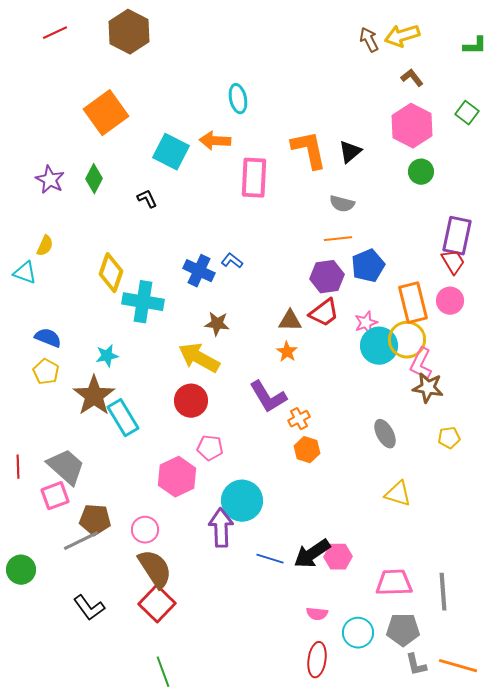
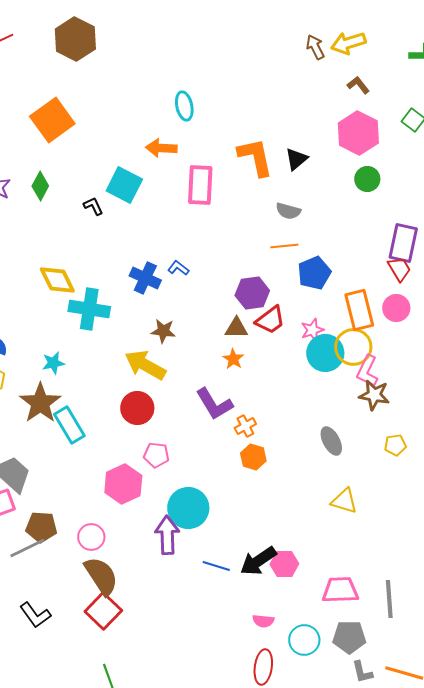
cyan square: (171, 152) -> (124, 185), moved
yellow diamond: (111, 273) -> (57, 280), turned -45
purple hexagon: (327, 277) -> (252, 293), moved

